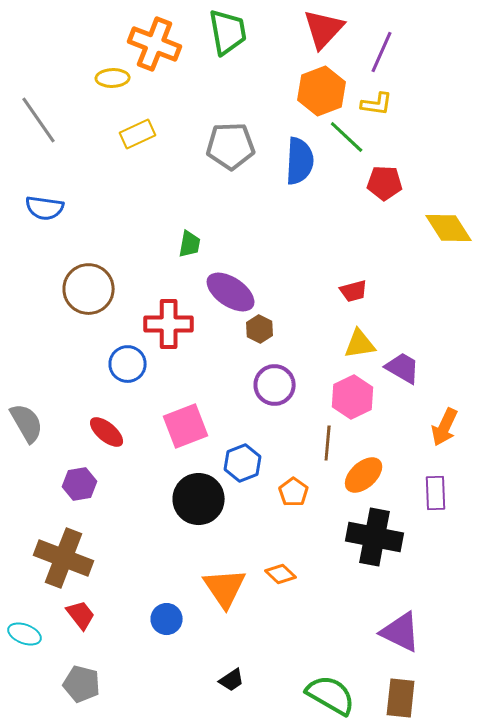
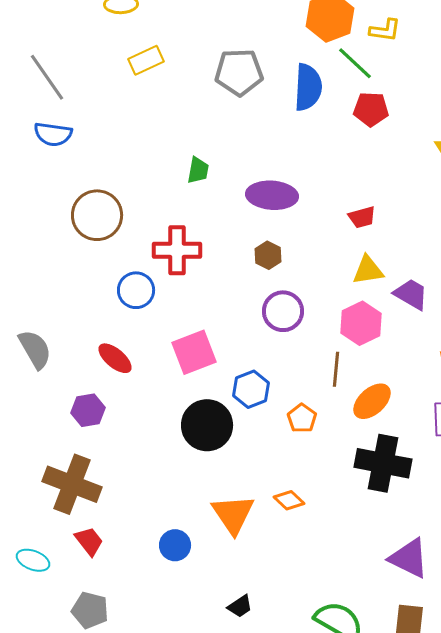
gray line: (39, 120) -> (47, 77), moved
red pentagon: (385, 183) -> (371, 109), moved
purple ellipse: (231, 292) -> (272, 195), moved, turned -30

